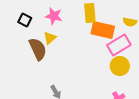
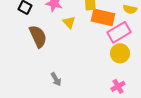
yellow triangle: (50, 38) -> (69, 22), moved, turned -32

